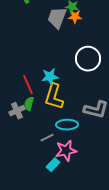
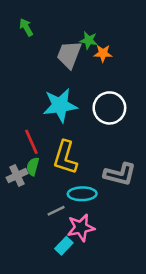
orange star: (75, 17) -> (103, 53), moved
cyan star: (50, 77) -> (60, 105), moved, size x1.5

